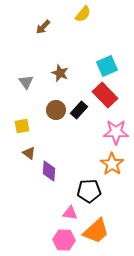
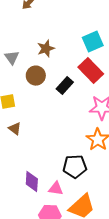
brown star: (60, 73) -> (46, 49), turned 30
brown circle: (56, 110) -> (36, 76), moved
purple diamond: (49, 171) -> (32, 182), moved

